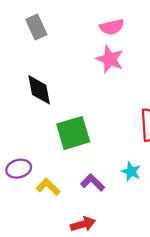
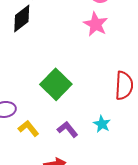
black diamond: (39, 90) -> (22, 19), moved, turned 56
green square: (73, 133) -> (56, 84), turned -36

